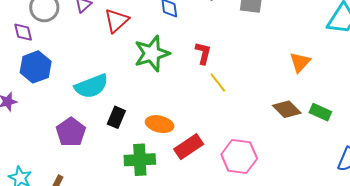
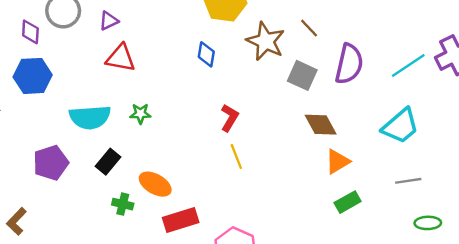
red triangle: (116, 21) -> (121, 58), moved, turned 36
green star: (152, 53) -> (140, 114), moved, size x0.5
brown diamond: (287, 109) -> (321, 125), moved
green rectangle: (320, 112) -> (348, 202), moved, turned -70
green cross: (140, 160) -> (123, 204), moved, size x0.6

